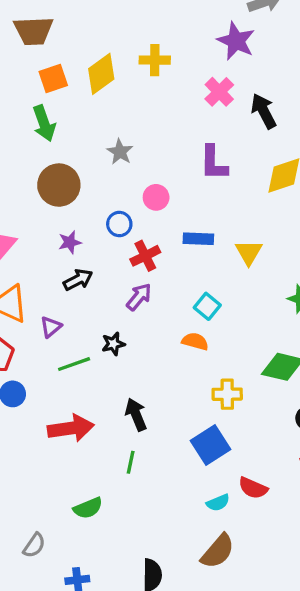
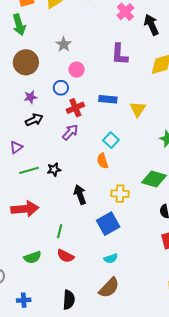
pink circle: (156, 197) -> (77, 70), moved
orange semicircle: (195, 341) -> (102, 161), turned -126
black star: (113, 344) -> (54, 169), moved
black arrow: (136, 415) -> (80, 195), moved
red semicircle: (253, 488) -> (65, 256), moved

